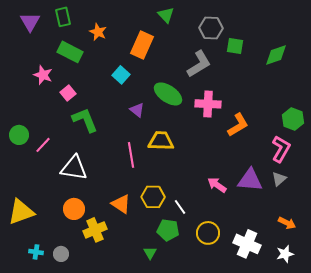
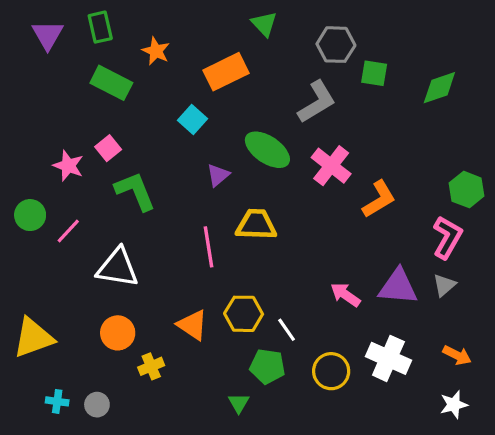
orange rectangle: (142, 45) -> (226, 72), turned 40
pink star: (43, 75) -> (68, 166), moved
pink cross: (208, 104) -> (331, 166), turned 35
purple triangle: (137, 110) -> (218, 175), turned 42
yellow cross: (95, 230) -> (151, 366), size x0.7
white cross: (247, 244) -> (388, 358), moved

